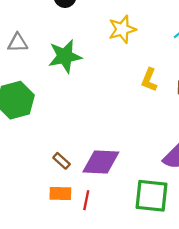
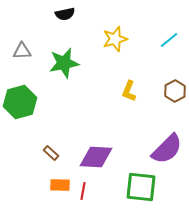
yellow L-shape: (149, 80) -> (129, 91), moved
brown rectangle: (62, 161) -> (51, 153), moved

